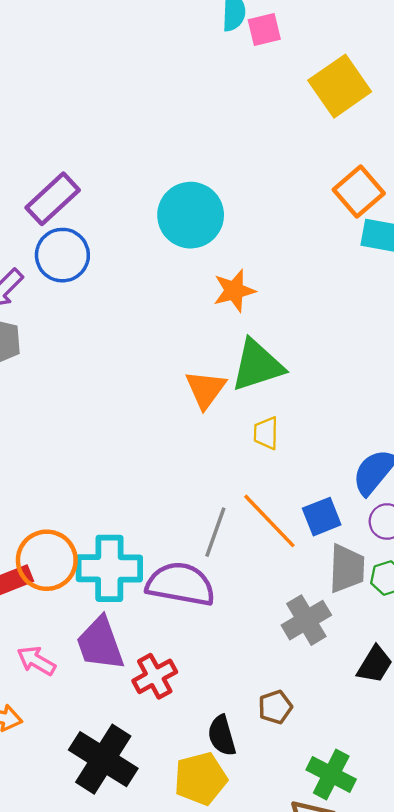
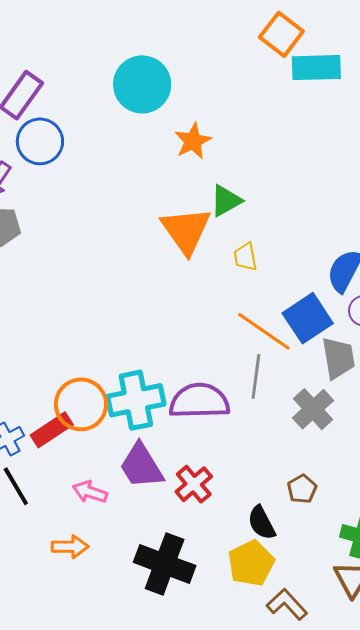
green triangle: (257, 365) -> (226, 201), size x0.7
orange triangle: (206, 389) -> (186, 230), size x1.4
blue square: (322, 517) -> (308, 318), size x1.4
gray line: (215, 532) -> (256, 376), moved

